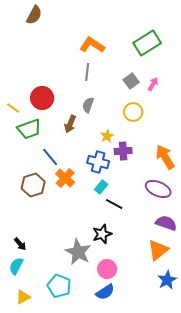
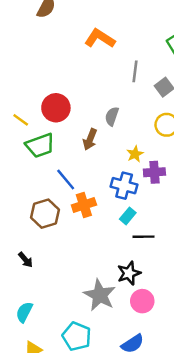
orange L-shape: (92, 45) -> (100, 38), moved
gray line: (87, 72) -> (135, 71), moved
orange cross: (65, 178) -> (84, 205), turned 30
black line: (114, 204) -> (143, 237), turned -30
black arrow: (20, 244) -> (26, 260), moved
pink circle: (107, 269) -> (142, 301), moved

